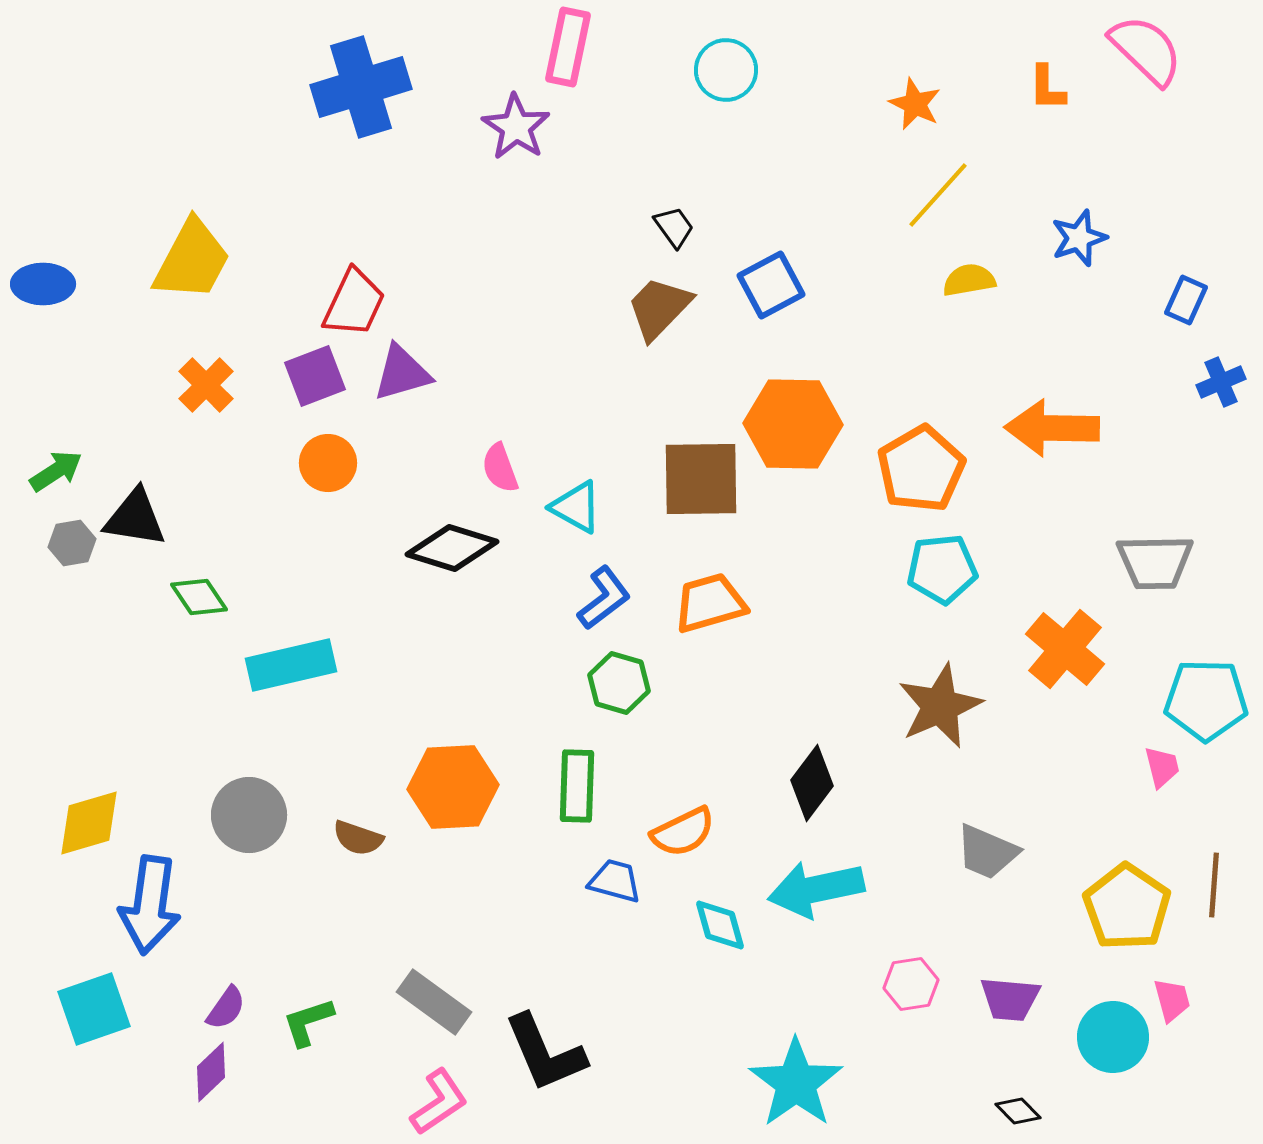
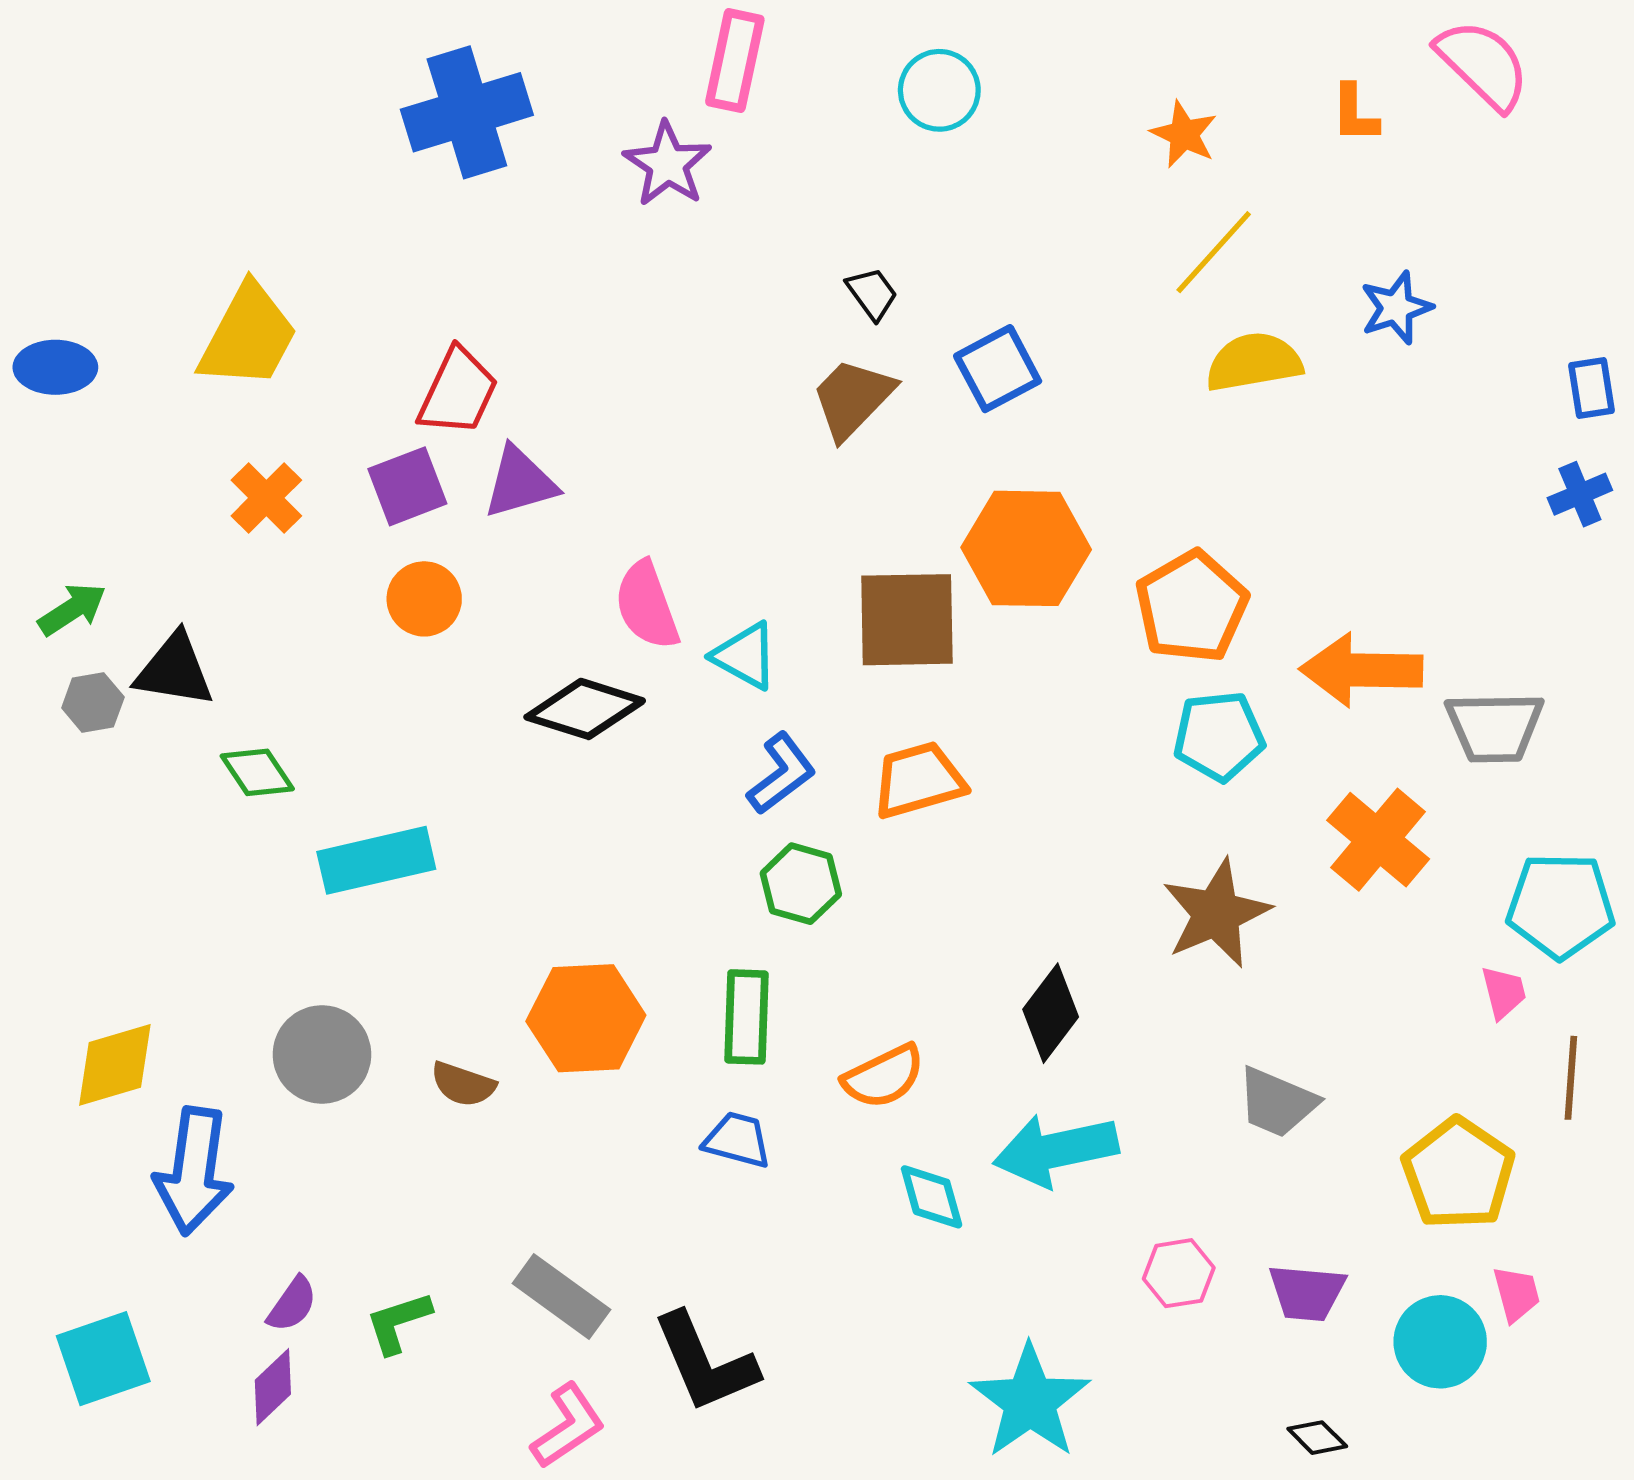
yellow semicircle: (969, 280) -> (1254, 362), size x1.4
blue rectangle: (1186, 300) -> (1592, 388), moved, turned -33
orange arrow: (1052, 428) -> (1361, 670), moved
pink semicircle: (500, 468) -> (647, 605), size x1.4
blue trapezoid: (615, 881) -> (737, 1140), moved
brown line: (1214, 885) -> (1571, 1078), moved
cyan square: (94, 1009) -> (103, 1359), moved

